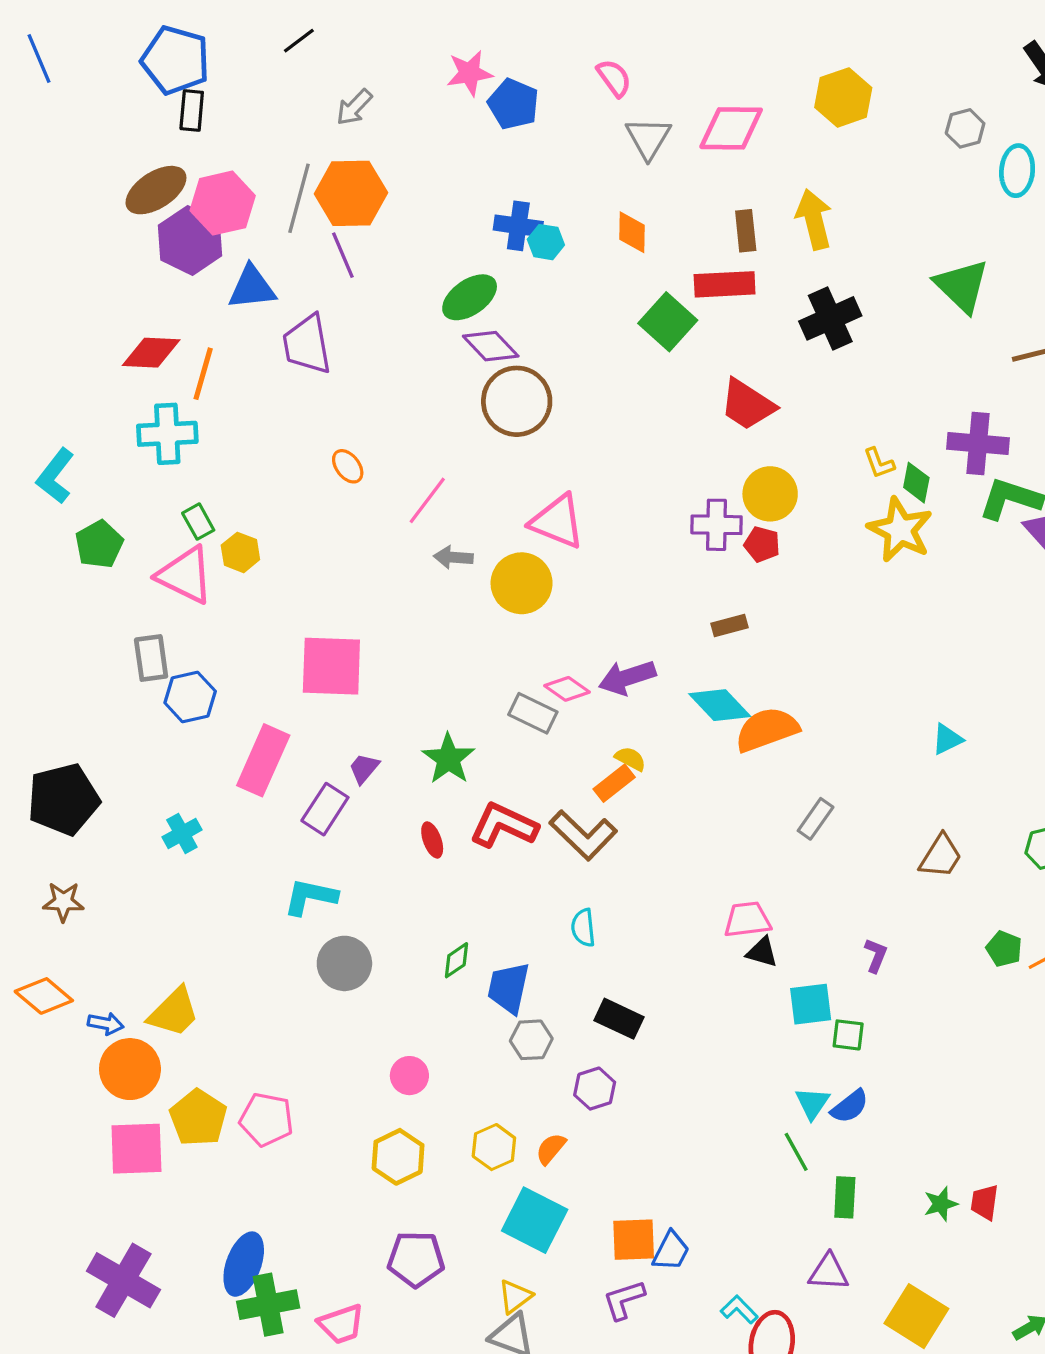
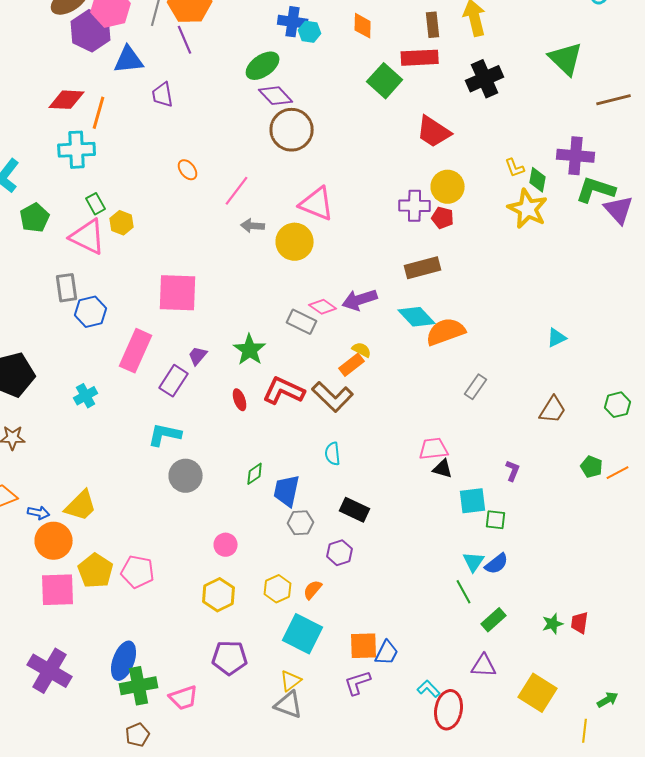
purple trapezoid: (307, 344) -> (163, 95), size x0.7
brown rectangle: (729, 626) -> (423, 268), size x1.6
green rectangle: (845, 1197) -> (494, 620), turned 45

